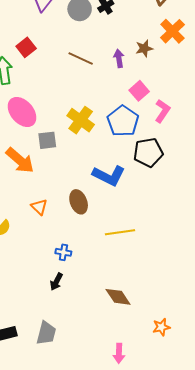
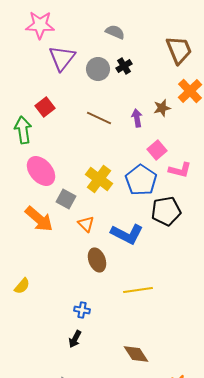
pink L-shape: (162, 111) -> (180, 170), turned 70
gray square: (47, 140) -> (66, 199), turned 36
orange triangle: (39, 207) -> (86, 224), moved

